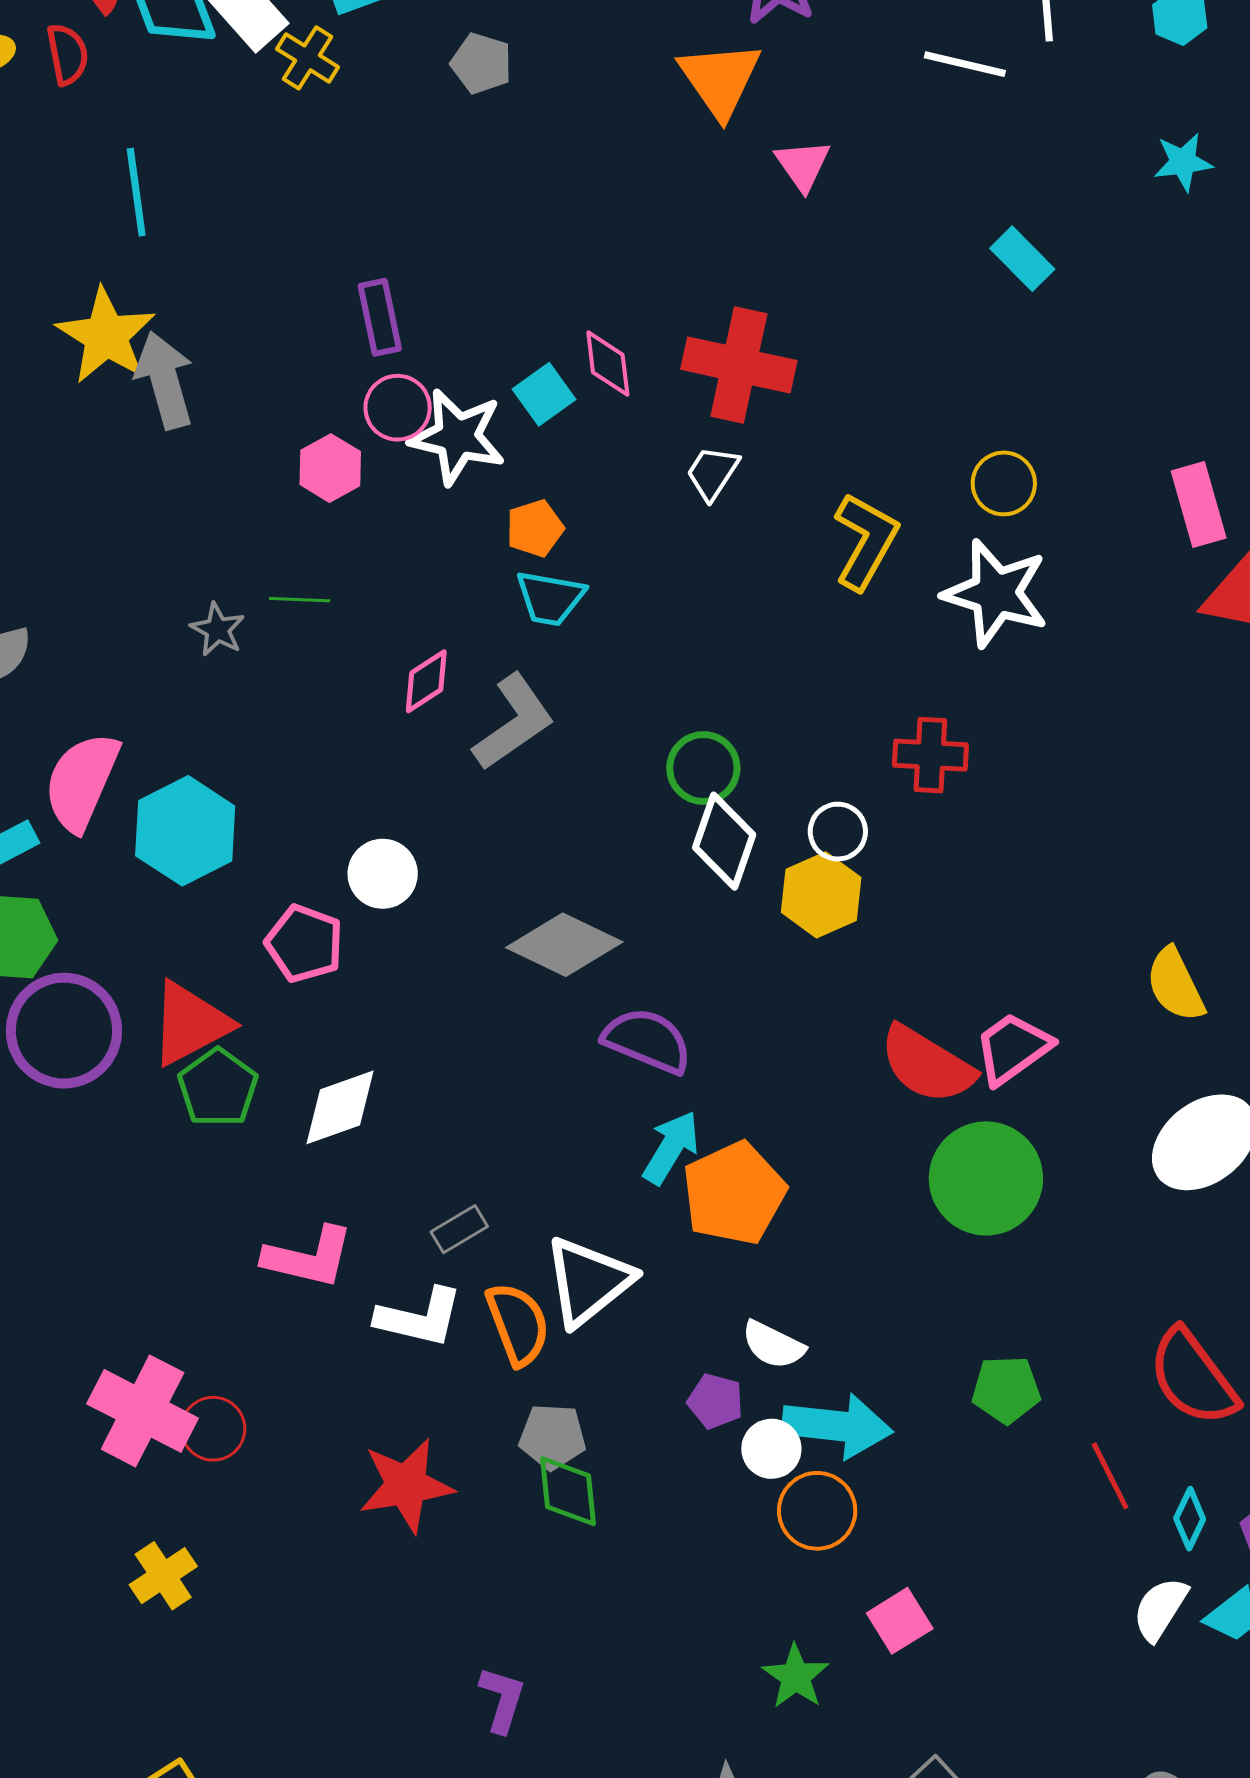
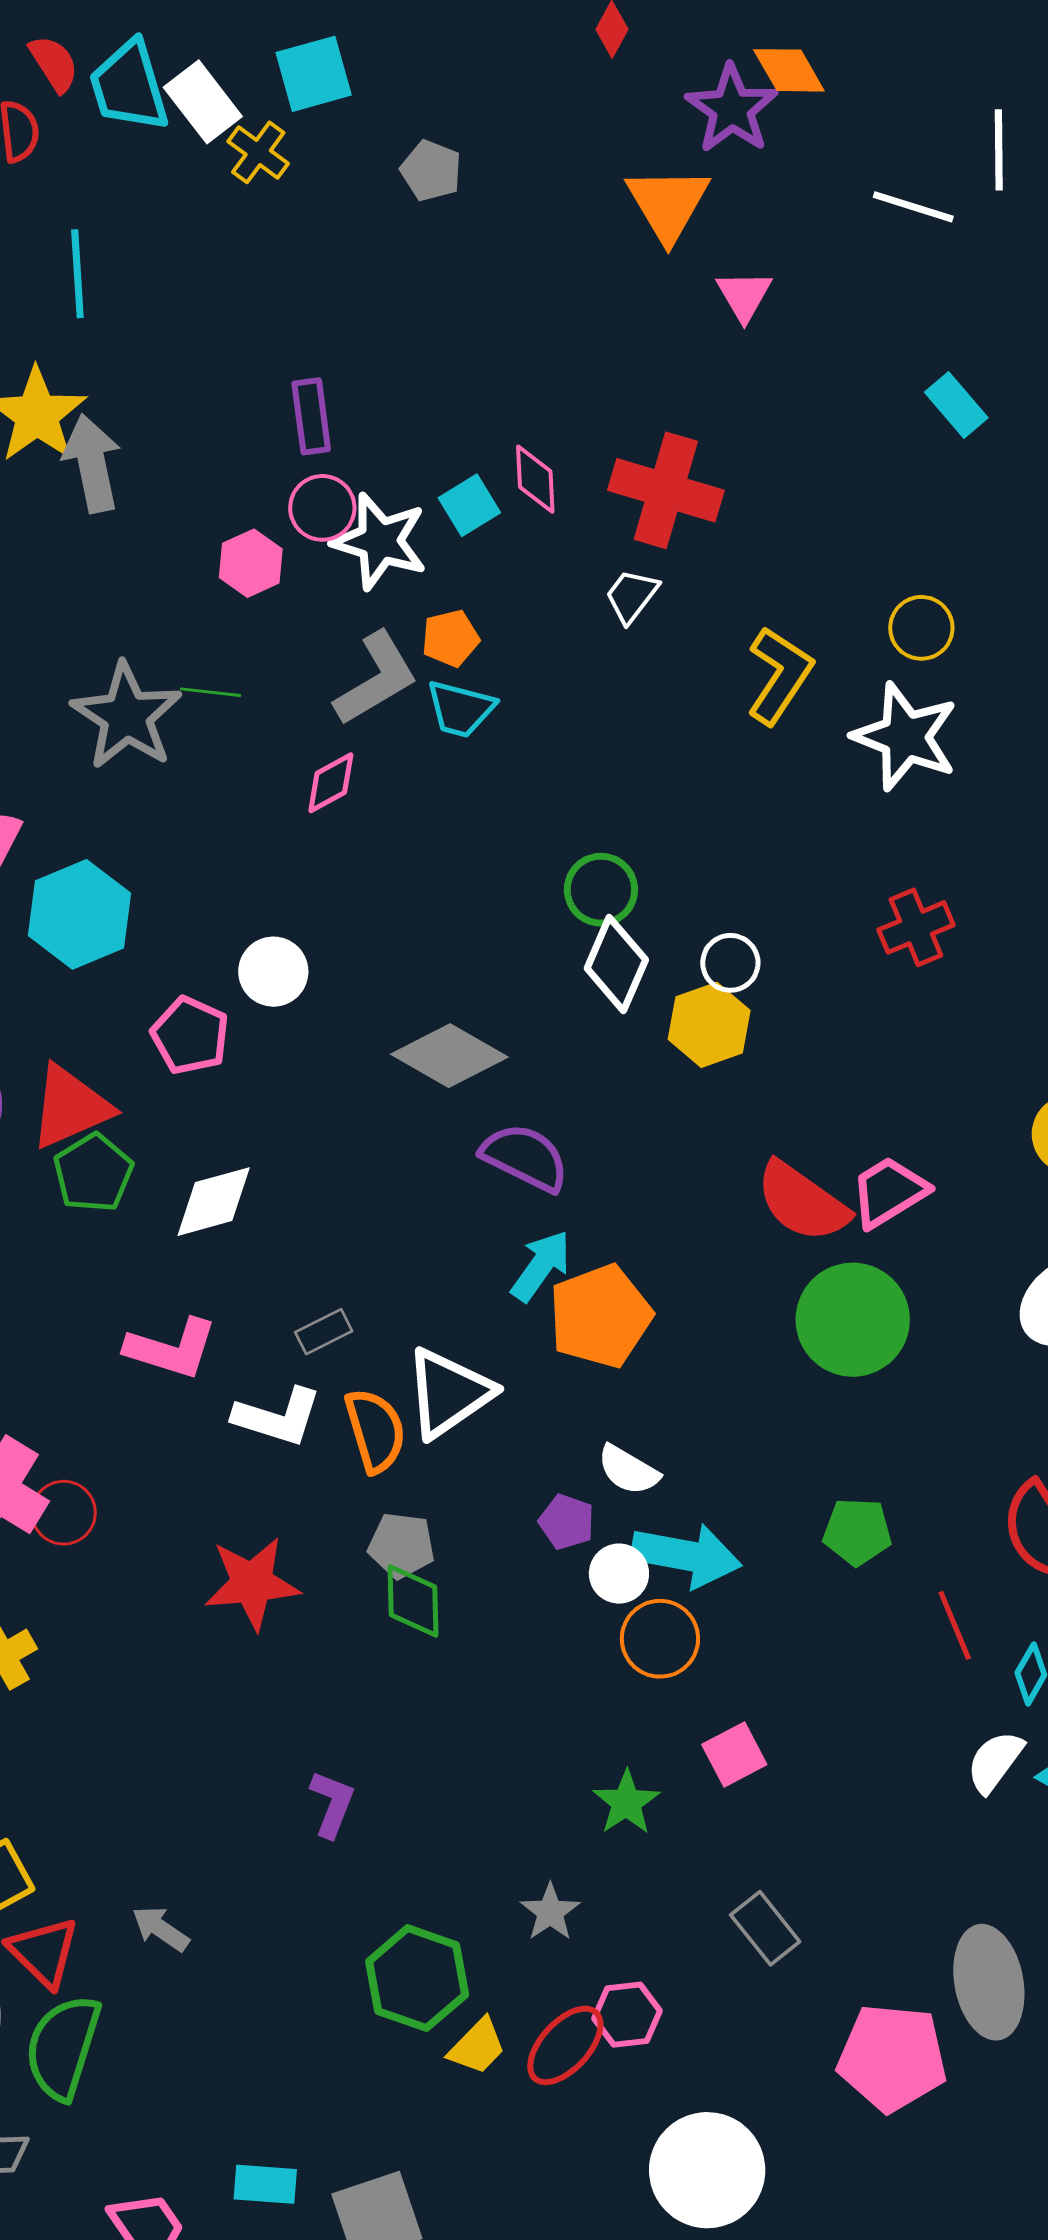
gray star: (218, 630) -> (127, 716), size x2.0
gray L-shape: (514, 722) -> (376, 679), moved
red cross: (930, 755) -> (916, 927), moved, turned -30

